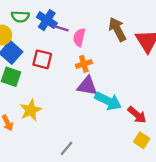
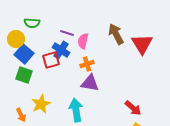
blue cross: (47, 20) -> (61, 50), moved
red square: (42, 59) -> (51, 60), turned -30
cyan arrow: (108, 101) -> (76, 110), moved, turned -125

